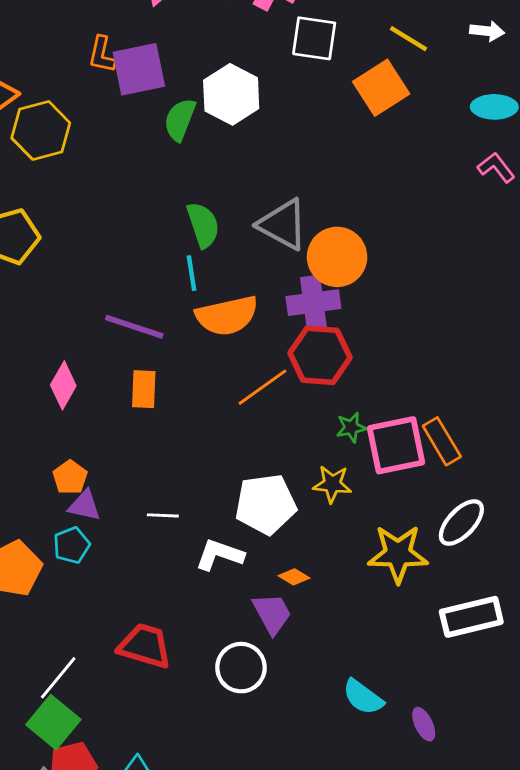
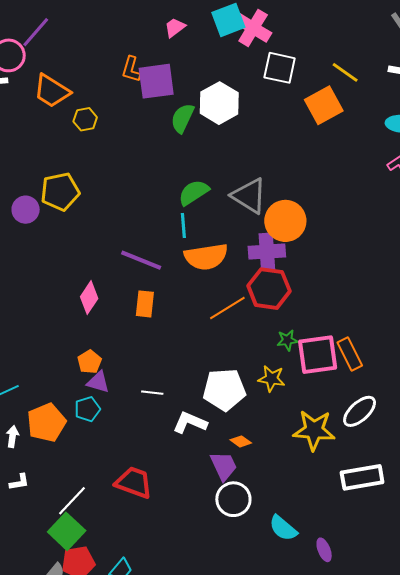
yellow hexagon: (41, 130) -> (85, 119), size x0.6
green semicircle: (203, 225) -> (194, 192), turned -108
white circle: (241, 668) -> (233, 499), moved

